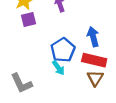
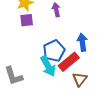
red rectangle: (94, 60) -> (69, 62), moved, turned -60
cyan arrow: (58, 68) -> (48, 66), size x1.5

